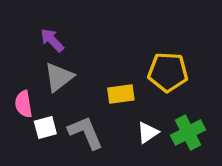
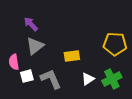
yellow pentagon: (168, 72) -> (115, 44), moved

